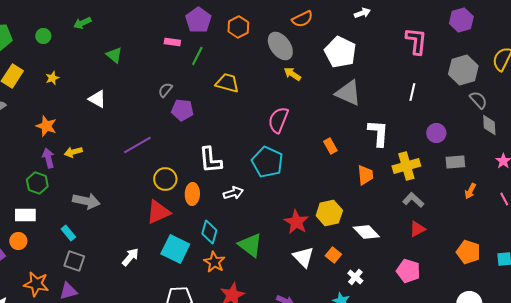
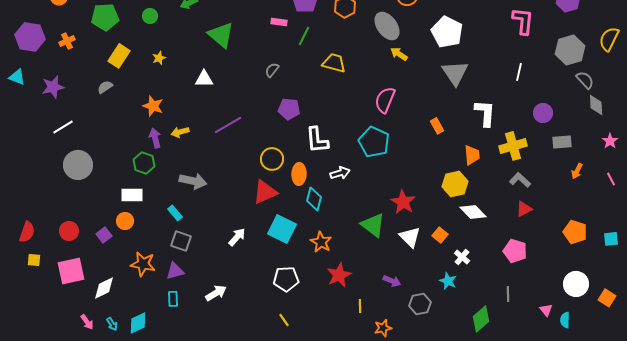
green triangle: (114, 55) -> (221, 35), size x1.6
gray triangle: (348, 93) -> (455, 73), turned 32
white triangle: (97, 99) -> (204, 79), turned -30
purple pentagon: (182, 110) -> (289, 109), moved
purple line: (137, 145) -> (228, 125), moved
yellow hexagon: (329, 213) -> (455, 184), moved
cyan diamond: (209, 232) -> (314, 199), moved
green triangle: (250, 245) -> (373, 225), moved

